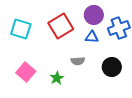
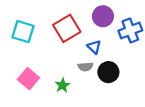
blue triangle: (92, 37) -> (94, 47), moved, turned 40
black circle: (112, 67) -> (108, 72), moved

